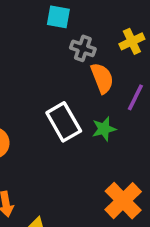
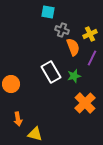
yellow cross: (132, 41) -> (90, 34), moved
orange cross: (123, 201) -> (85, 103), moved

